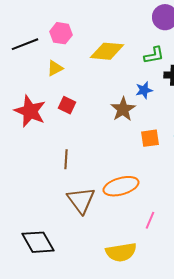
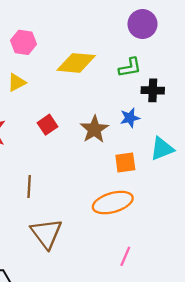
blue star: (144, 90) -> (130, 118), moved
red square: (67, 105) -> (47, 125), moved, turned 30
orange ellipse: (121, 186) -> (113, 203), moved

